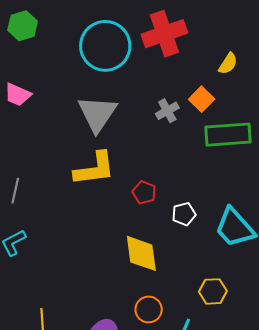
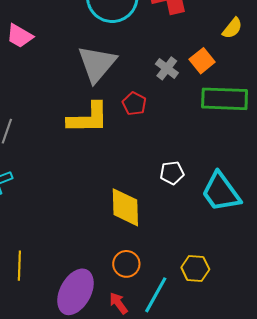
gray cross: (167, 111) -> (167, 68), turned -30
red pentagon: (144, 192) -> (134, 104), moved
yellow hexagon: (213, 291) -> (195, 268), moved

